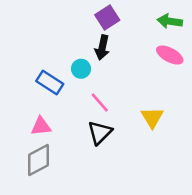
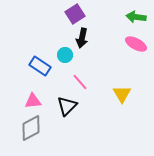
purple square: (107, 18) -> (75, 14), moved
black triangle: (100, 132) -> (67, 106), moved

